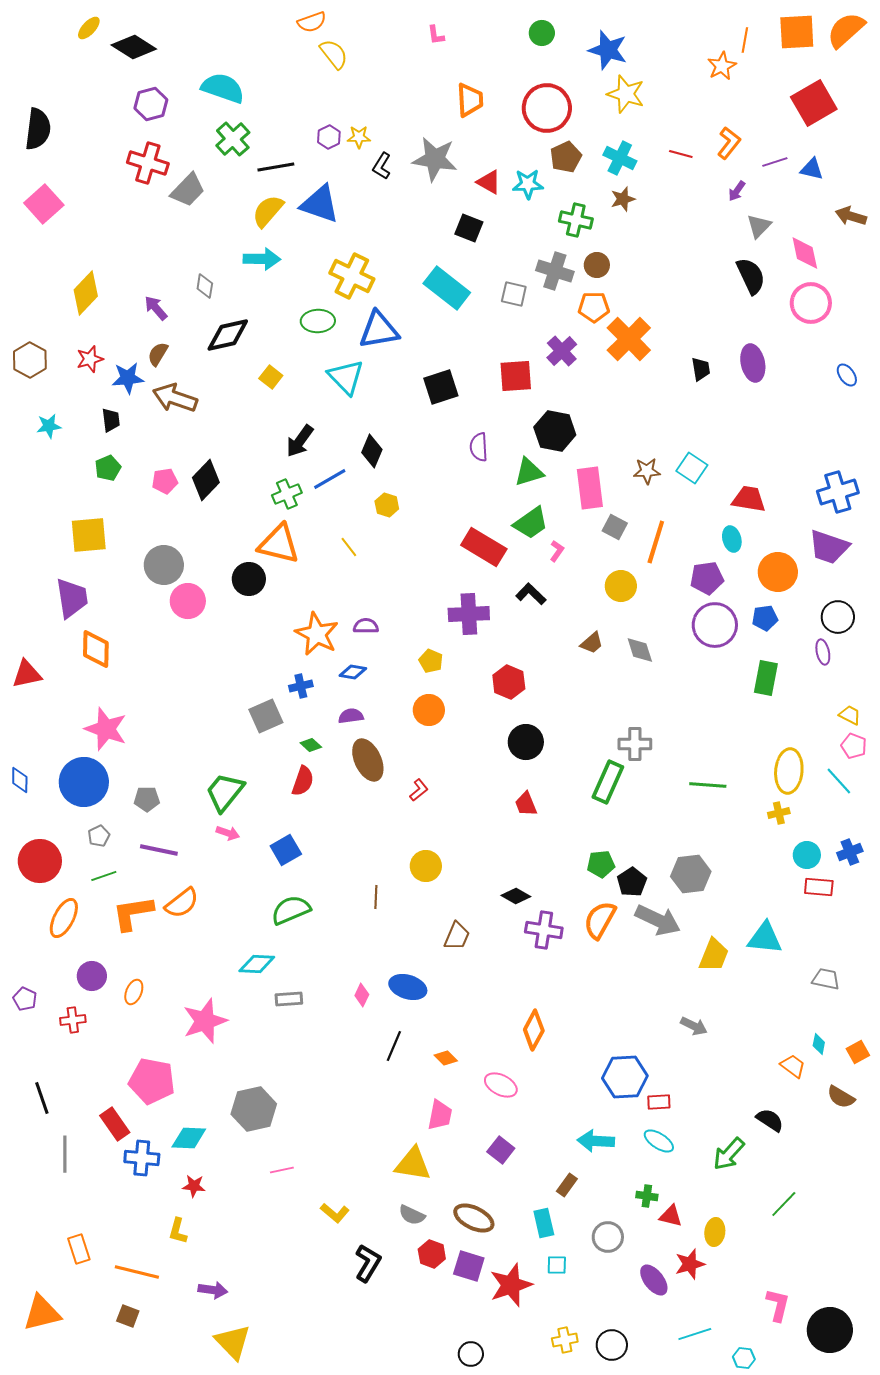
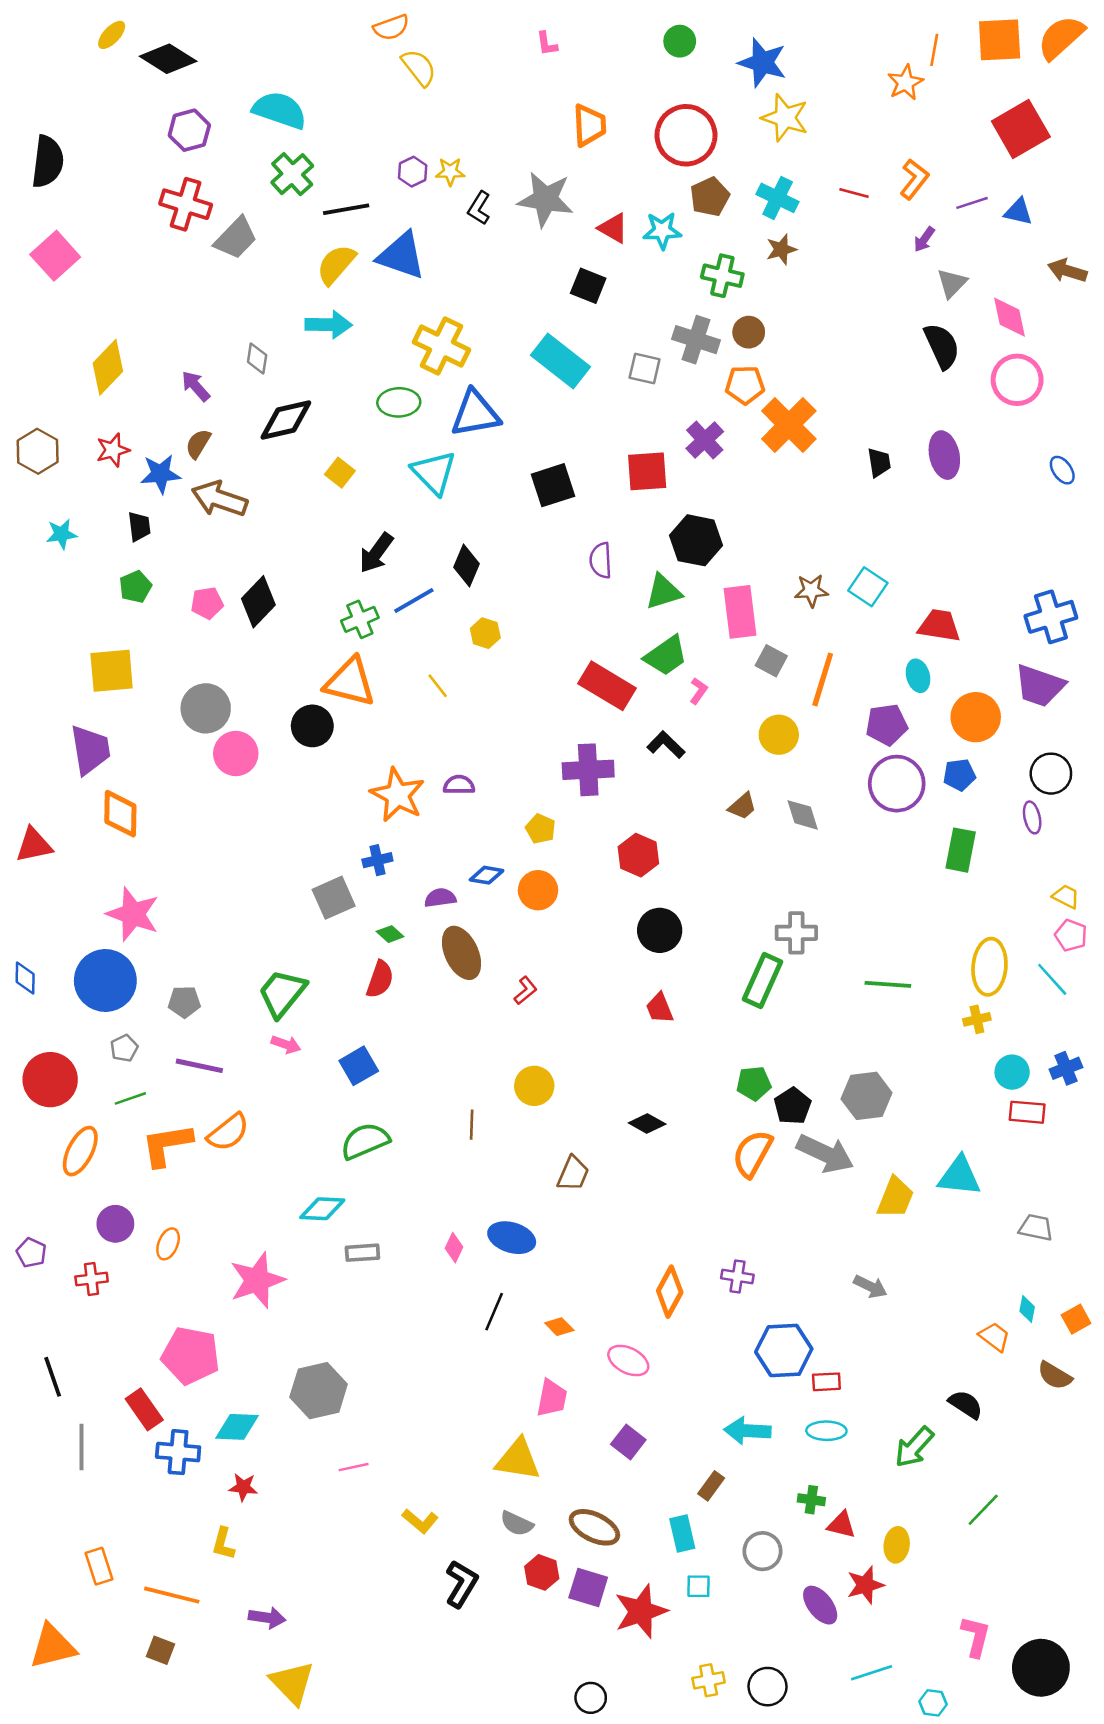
blue diamond: (353, 672) -> (487, 875), moved
purple cross: (544, 930) -> (737, 1276), moved, size x0.7
cyan ellipse: (659, 1141) -> (826, 1431), turned -32

